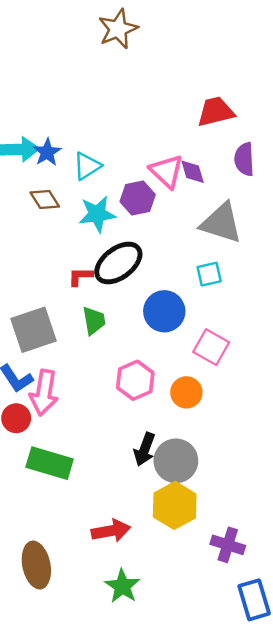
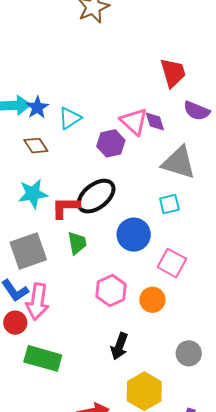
red trapezoid: (216, 112) -> (173, 73), turned 88
purple semicircle: (244, 159) -> (197, 111), turned -64
cyan star: (97, 214) -> (33, 194), moved
red L-shape: (80, 276) -> (65, 207), size x1.4
gray circle: (176, 461) -> (189, 353), moved, size x0.7

